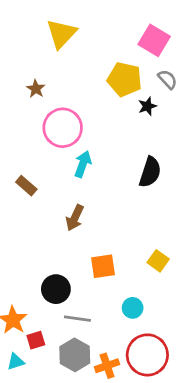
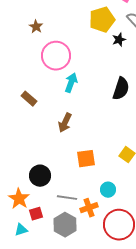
yellow pentagon: (125, 79) -> (102, 20), turned -30
black circle: (56, 289) -> (40, 176), moved
orange cross: (107, 366) -> (89, 208), moved

